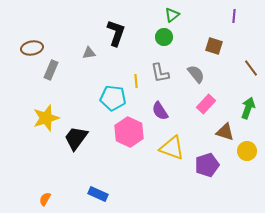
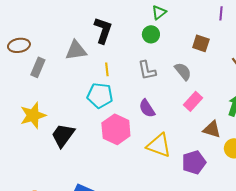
gray triangle: (89, 53) -> (76, 50), size x1.6
yellow line: (136, 81) -> (107, 69), moved

